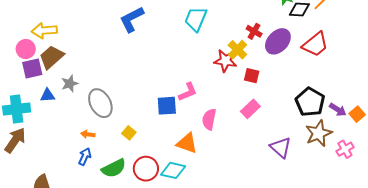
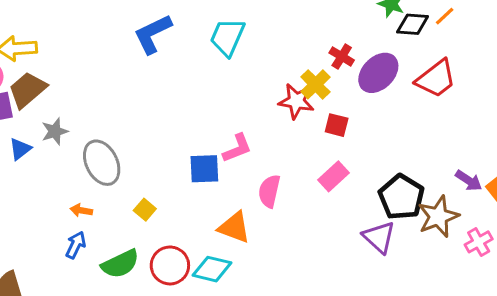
cyan trapezoid: (196, 19) -> (227, 37), moved
blue triangle: (48, 95) -> (20, 149), turned -35
black pentagon: (310, 102) -> (401, 197), moved

